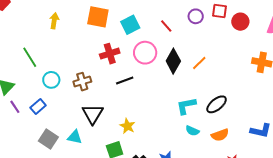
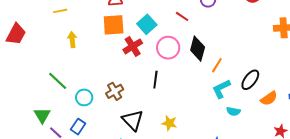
red cross: (110, 54) -> (133, 46), moved
orange line: (199, 63) -> (217, 65), moved
black line: (125, 80) -> (155, 80), turned -48
orange semicircle: (220, 135) -> (269, 98), moved

